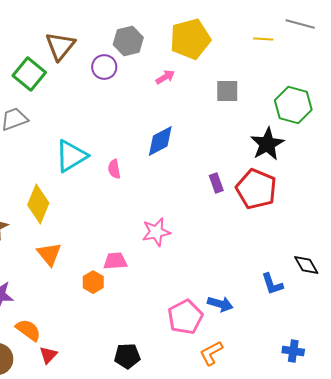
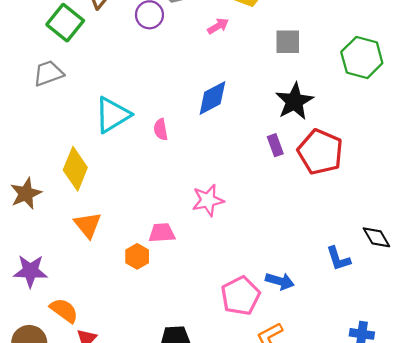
black star: (267, 144) -> (294, 101), moved

